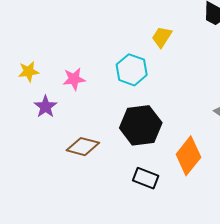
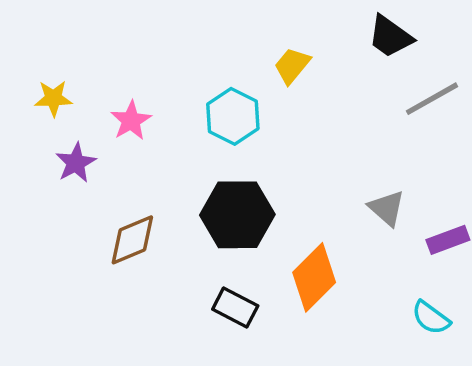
pink star: (74, 79) -> (131, 121), turned -30
brown diamond: (83, 147) -> (132, 240), turned -44

